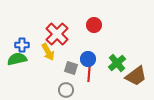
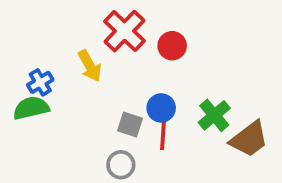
red cross: (57, 34) -> (125, 31), moved
blue cross: (22, 45) -> (40, 82), turned -32
yellow arrow: (48, 52) -> (90, 66), moved

